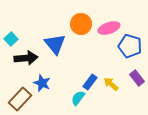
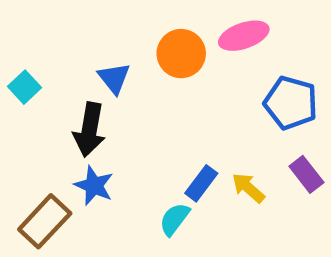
pink ellipse: (109, 28) -> (244, 36), moved
blue triangle: (55, 44) -> (114, 78), moved, size x0.7
black arrow: (26, 58) -> (89, 130), moved, turned 105

